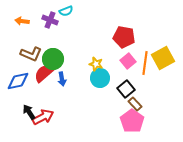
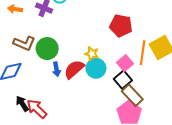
pink square: (128, 61) -> (125, 63), moved
red semicircle: (44, 73) -> (74, 69), moved
brown rectangle: (135, 104) -> (132, 95), size x1.5
red arrow: (43, 117) -> (37, 109), turned -110

